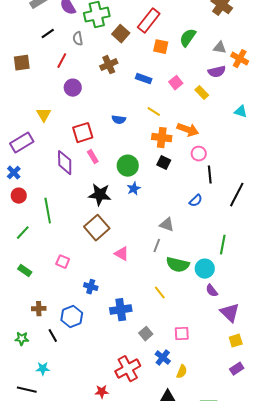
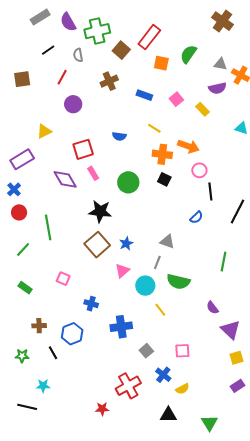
yellow triangle: (44, 115) -> (44, 131), turned 35
purple diamond: (65, 163) -> (65, 179), turned -30
blue star: (134, 189) -> (126, 244), moved
pink triangle: (122, 254) -> (122, 271), turned 49
cyan circle: (205, 269) -> (145, 286), moved
yellow semicircle: (182, 372) -> (182, 389), turned 40

